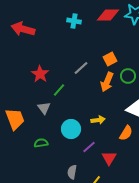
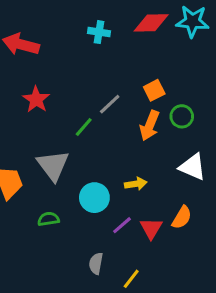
red star: (40, 74) -> (36, 100), moved
green line: (59, 90) -> (84, 127), moved
gray triangle: (44, 108) -> (53, 165), size x1.6
orange semicircle: (126, 133) -> (182, 217), moved
red triangle: (109, 158) -> (151, 228), moved

